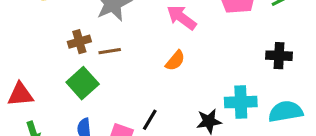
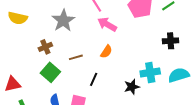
brown line: (110, 51) -> (76, 57), moved
black line: (150, 120) -> (94, 79), moved

